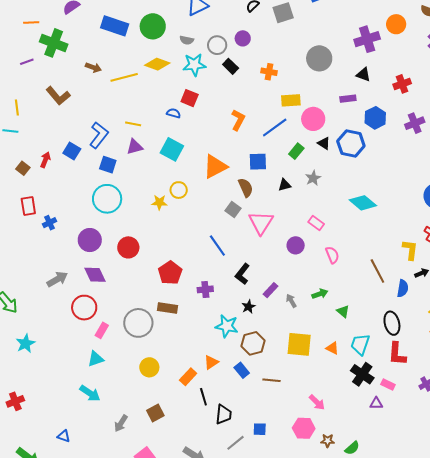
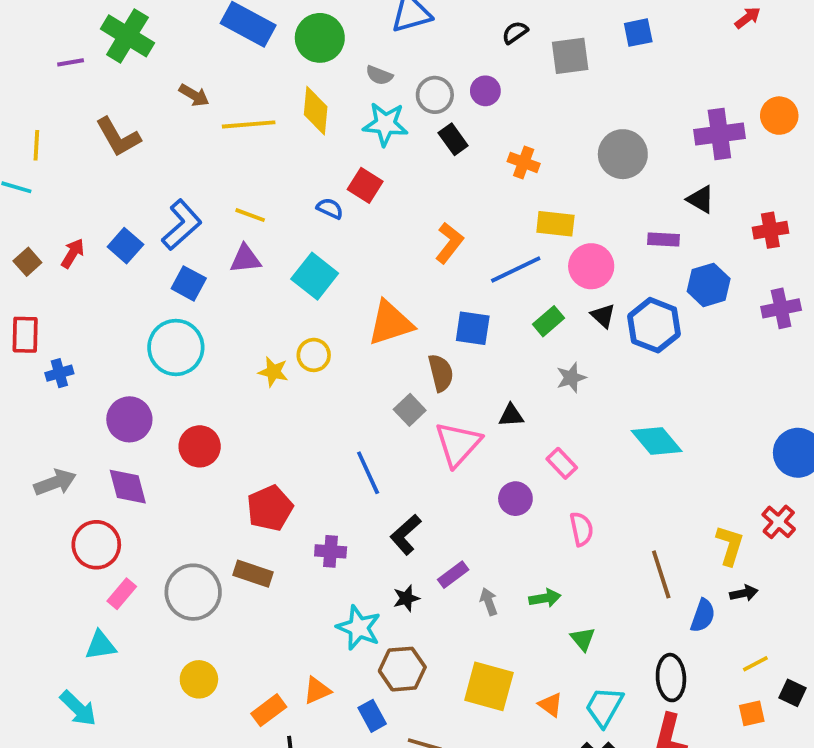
yellow diamond: (157, 64) -> (316, 111), turned 65
black triangle: (285, 185) -> (511, 415), moved

